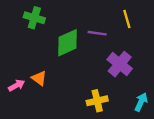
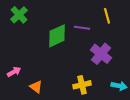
green cross: (34, 18) -> (19, 15), moved, turned 30
orange triangle: (39, 78) -> (36, 87), moved
cyan arrow: (141, 102) -> (119, 86), turned 77

